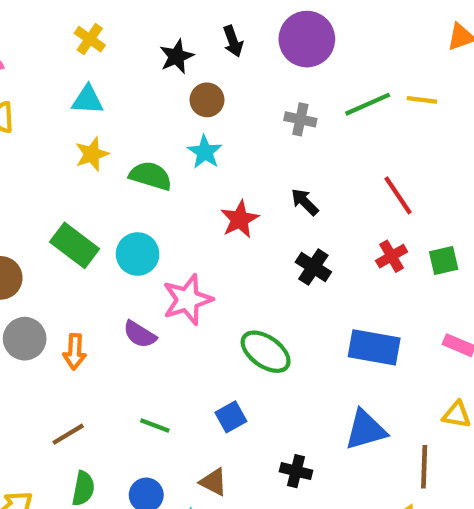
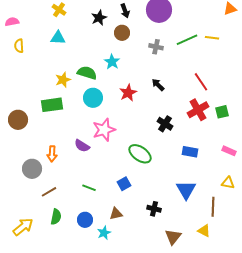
brown circle: (207, 100) -> (122, 33), moved
yellow star: (92, 154) -> (63, 80), moved
green rectangle: (75, 245) -> (52, 105), turned -45
cyan circle: (138, 254) -> (93, 98), moved
red cross: (392, 256) -> (198, 110), size x1.5
black cross: (313, 267) -> (165, 124), moved
gray circle: (25, 339) -> (32, 169), moved
blue rectangle: (374, 347) -> (190, 152), size x0.7
blue triangle: (365, 430) -> (186, 190), turned -45
brown triangle: (214, 482) -> (116, 214), turned -40

